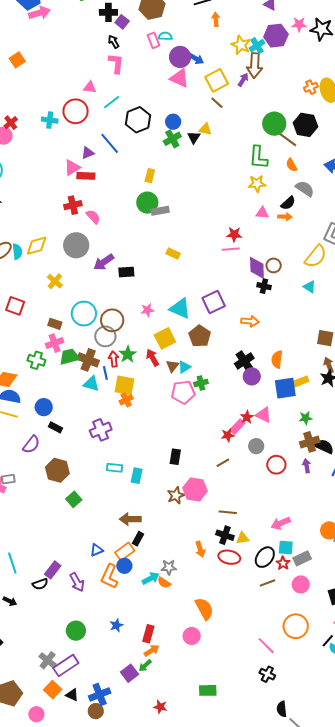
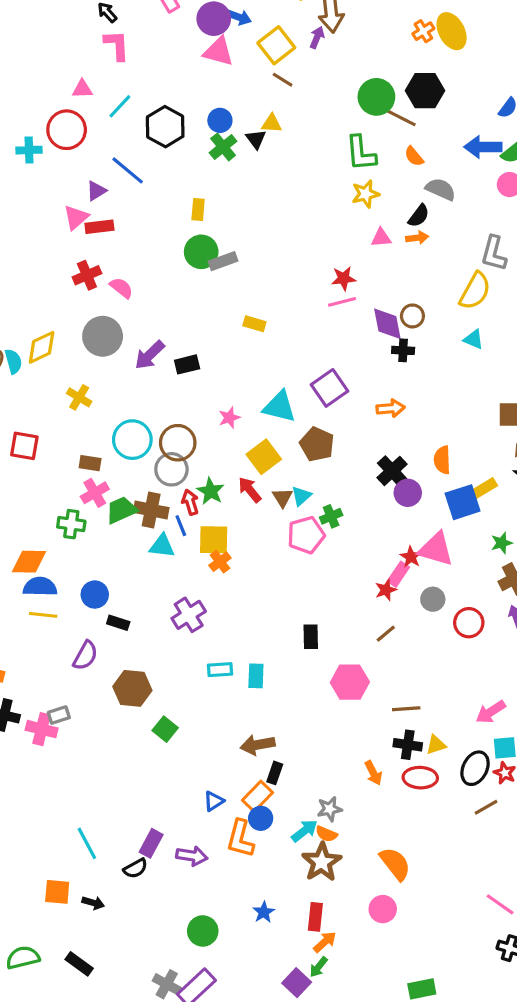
pink triangle: (264, 415) -> (436, 549), size x1.4
brown star: (176, 495) -> (322, 862), moved, size x1.4
purple arrow: (77, 582) -> (192, 856), turned -42

